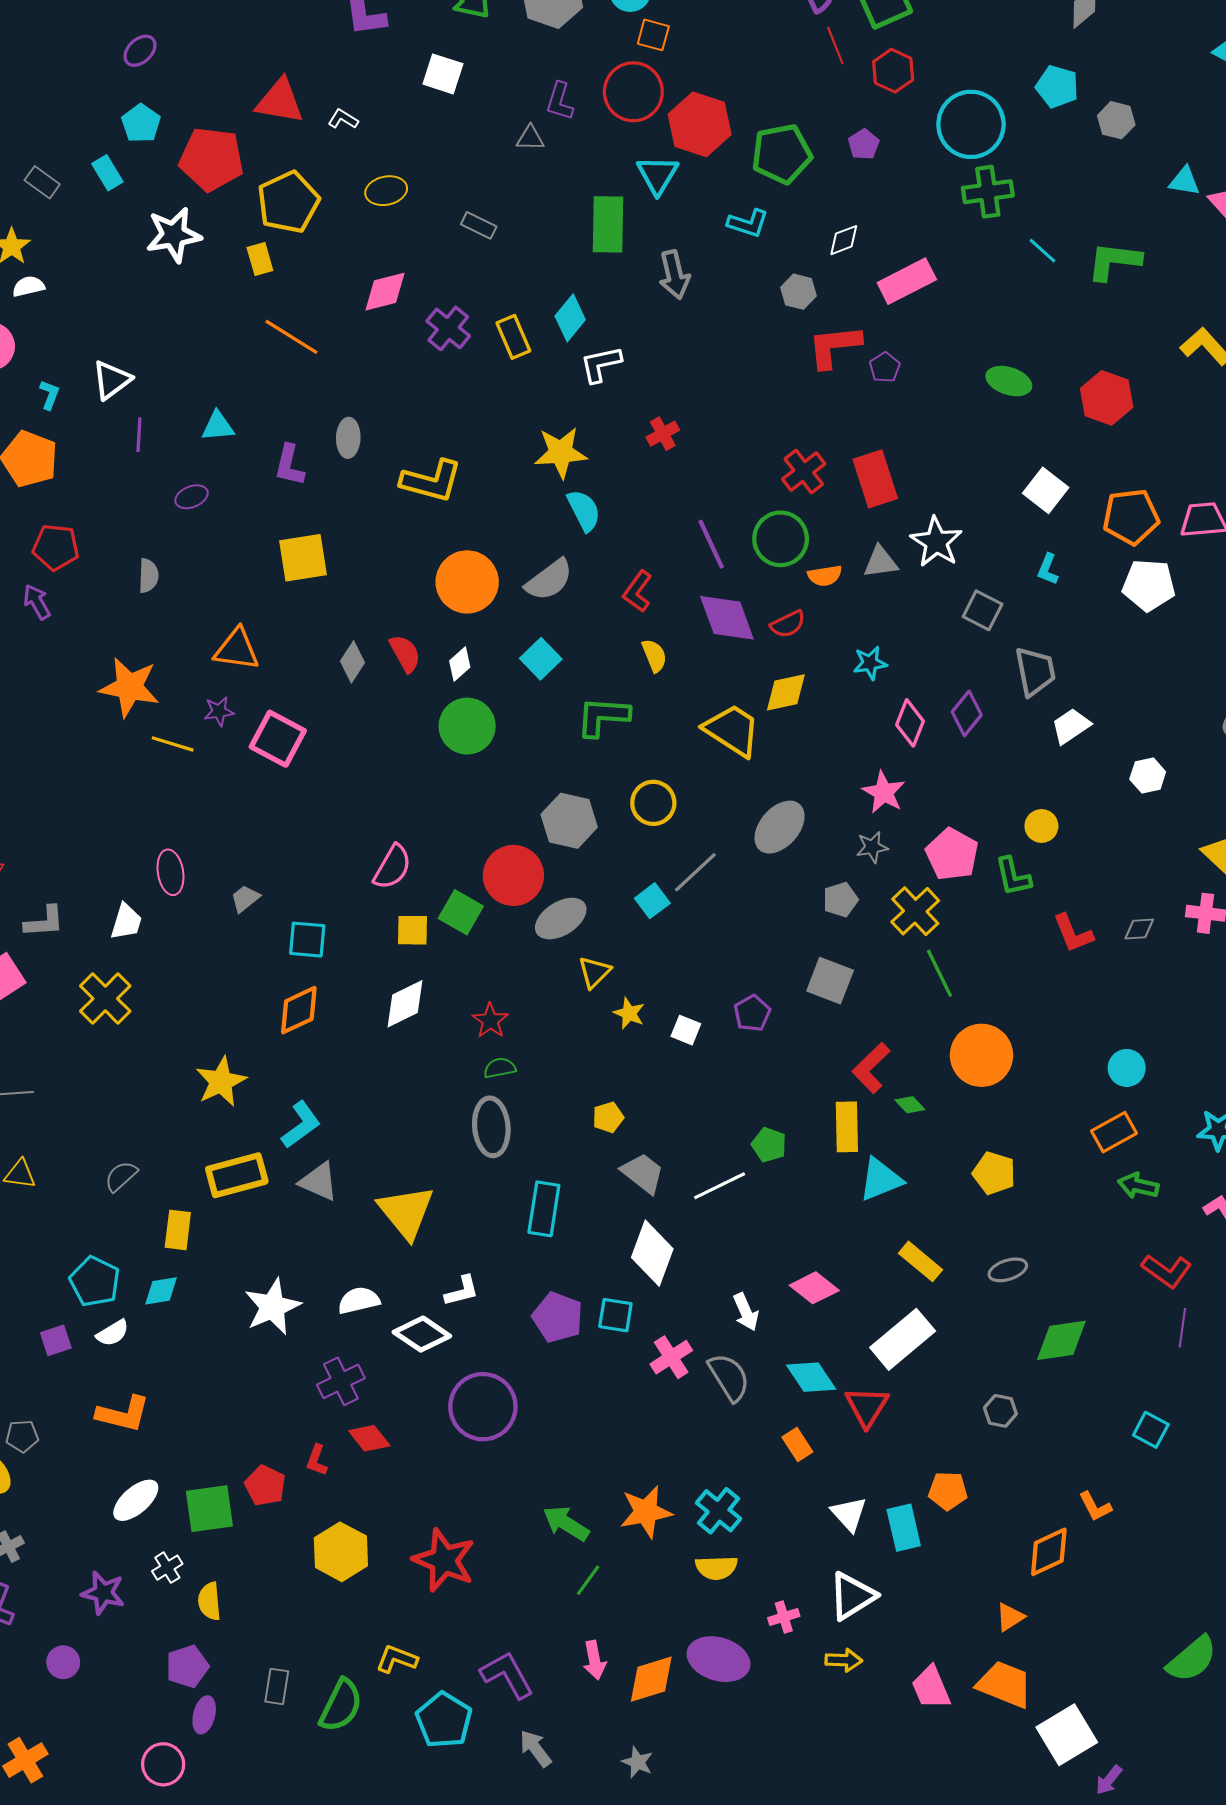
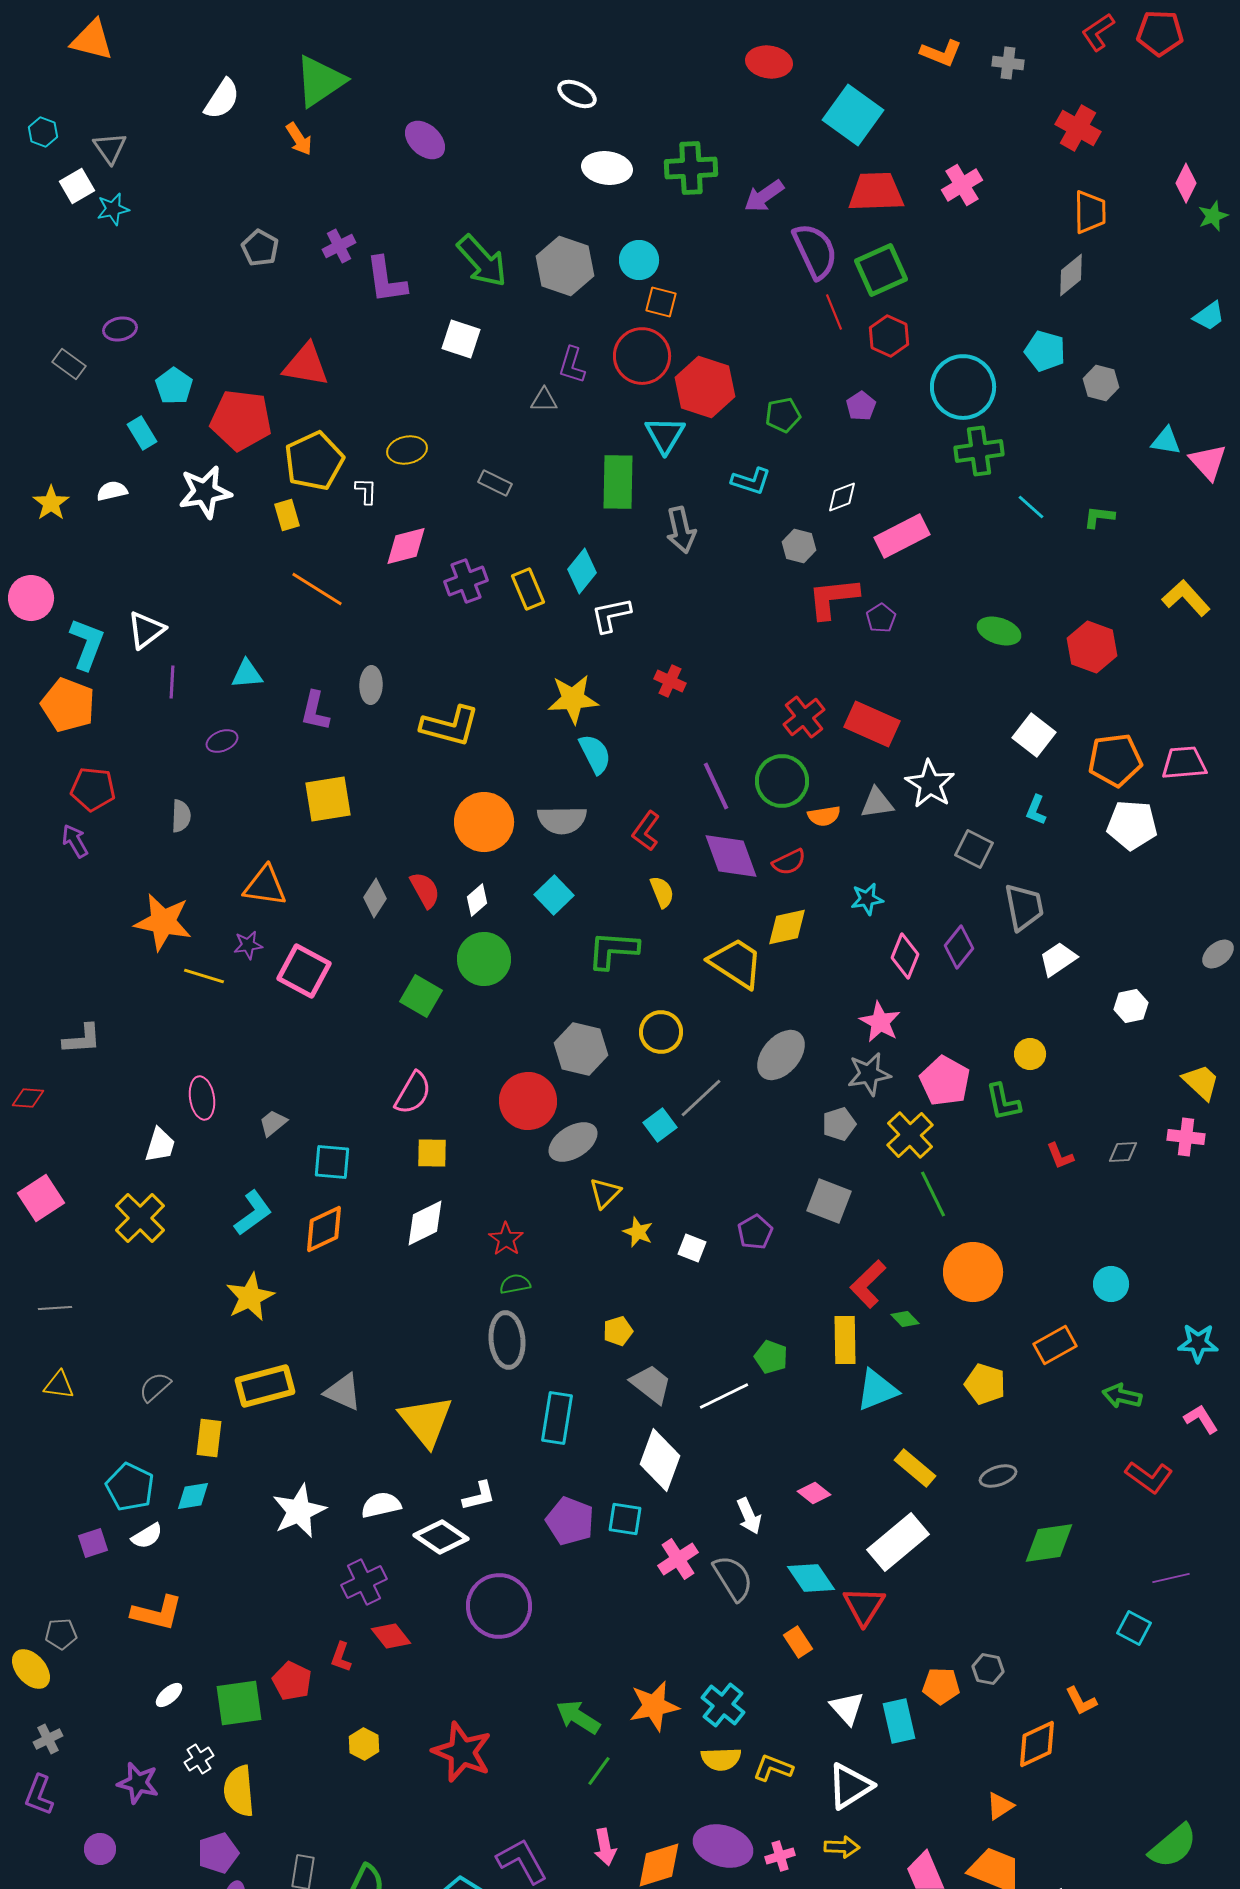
purple ellipse: (140, 51) -> (120, 329), moved, turned 32
white L-shape: (343, 119) -> (366, 491), moved, turned 60
green pentagon: (782, 154) -> (783, 415), size x0.6
gray rectangle: (42, 182) -> (69, 364), moved
green L-shape: (1114, 261) -> (1099, 517), size x0.6
white semicircle: (28, 286) -> (112, 491), moved
purple cross: (448, 328) -> (466, 581), turned 30
cyan L-shape: (50, 395) -> (87, 644), size x1.8
red cross: (663, 434) -> (670, 681), turned -36
red rectangle: (875, 479) -> (872, 724), turned -48
gray semicircle: (549, 580) -> (562, 820), turned 36
gray star: (872, 847) -> (869, 1074), size x1.4
green square: (461, 912) -> (421, 996), moved
gray L-shape: (44, 922) -> (82, 1039), moved
red L-shape: (1073, 933) -> (1060, 1156), size x0.7
cyan L-shape: (301, 1125) -> (253, 1213), moved
orange rectangle: (1114, 1132) -> (1055, 1345), moved
pink diamond: (814, 1288) -> (814, 1493), size x0.7
purple line: (1182, 1328) -> (1171, 1578), moved, turned 69
gray hexagon: (1000, 1411) -> (988, 1669), moved
white ellipse: (136, 1500) -> (169, 1695), size x0.6
yellow hexagon: (341, 1552) -> (364, 1744), size x0.6
yellow semicircle: (209, 1601) -> (239, 1791), size x1.4
pink cross: (784, 1617) -> (780, 1856), moved
yellow L-shape: (397, 1659) -> (773, 1768), moved

